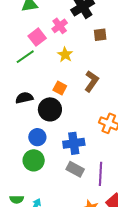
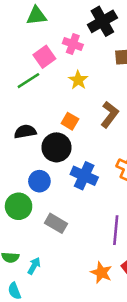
pink cross: (60, 26) -> (73, 44), turned -35
blue cross: (74, 143) -> (84, 176), moved, turned 30
green circle: (34, 160) -> (19, 206), moved
gray rectangle: (75, 169) -> (56, 223), moved

